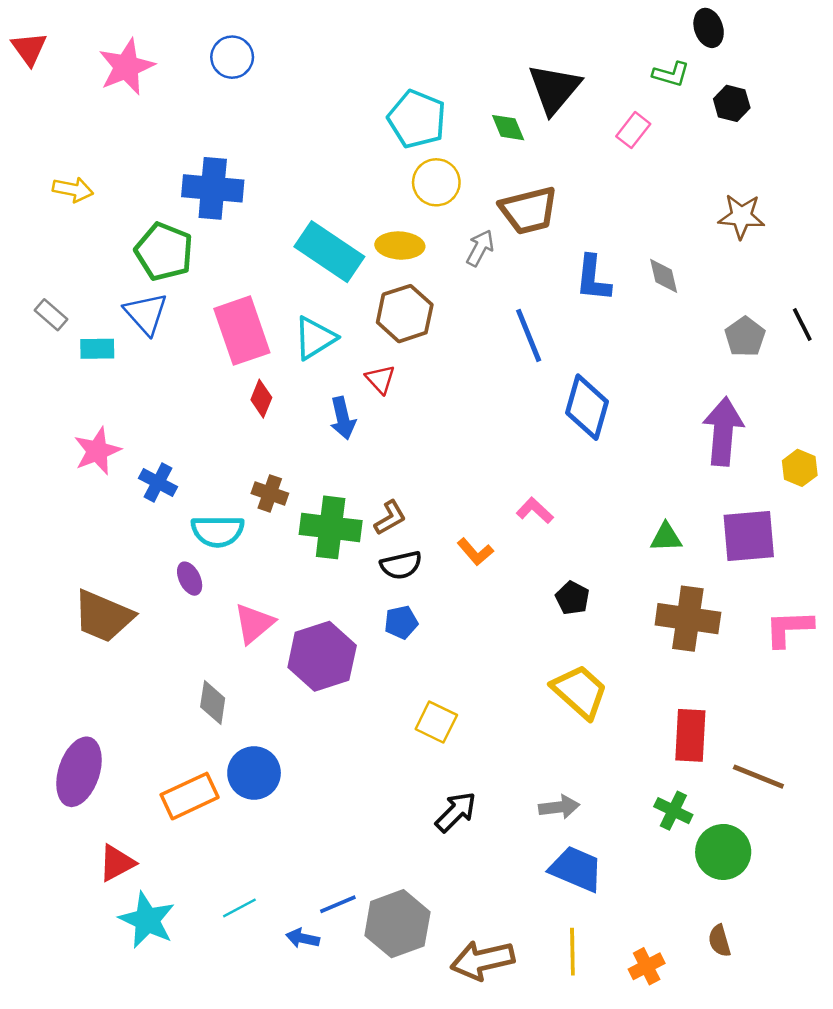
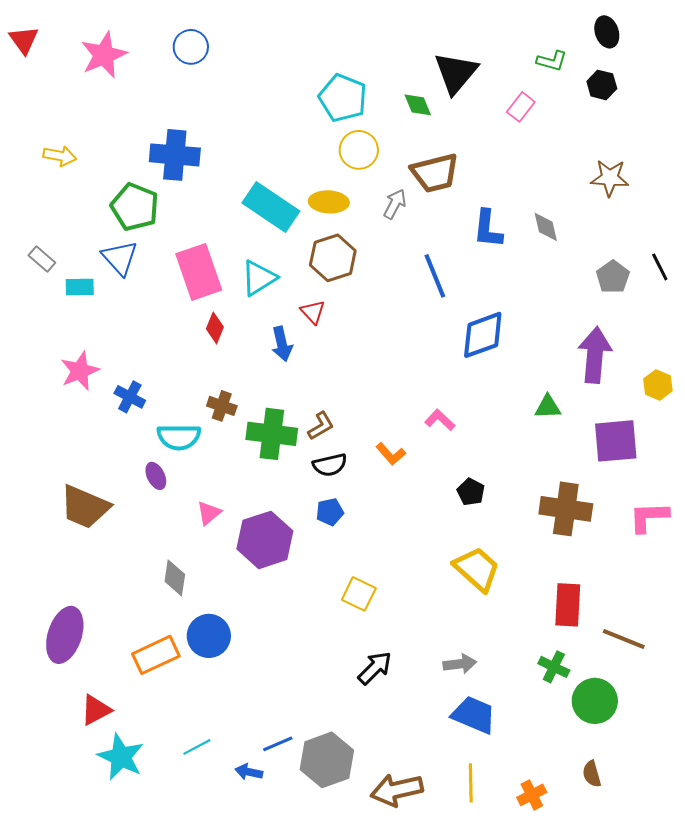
black ellipse: (709, 28) -> (607, 32), moved
blue diamond: (587, 407) -> (483, 335), turned 54
green triangle: (666, 537) -> (548, 407), moved
pink triangle: (254, 623) -> (209, 513), size x0.7

